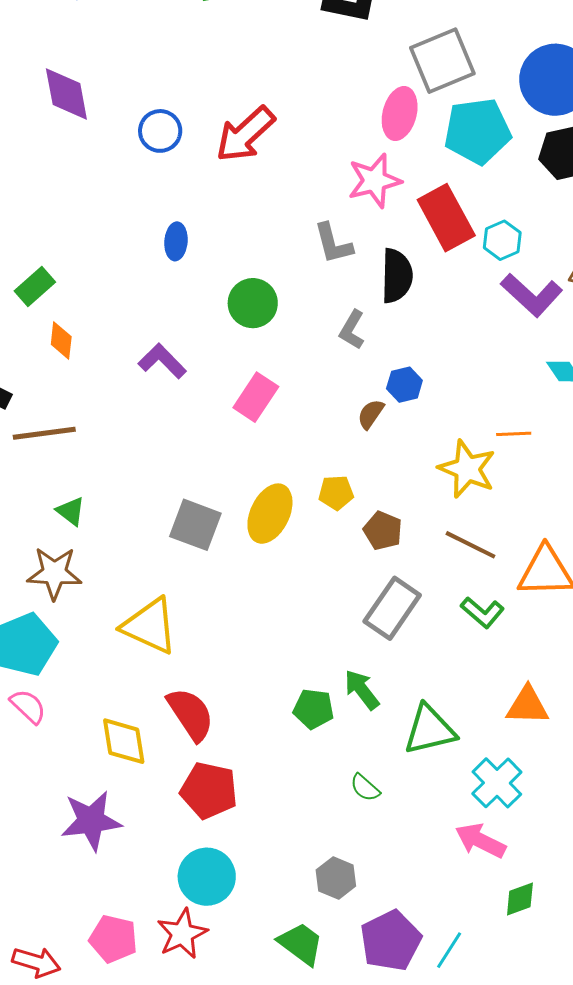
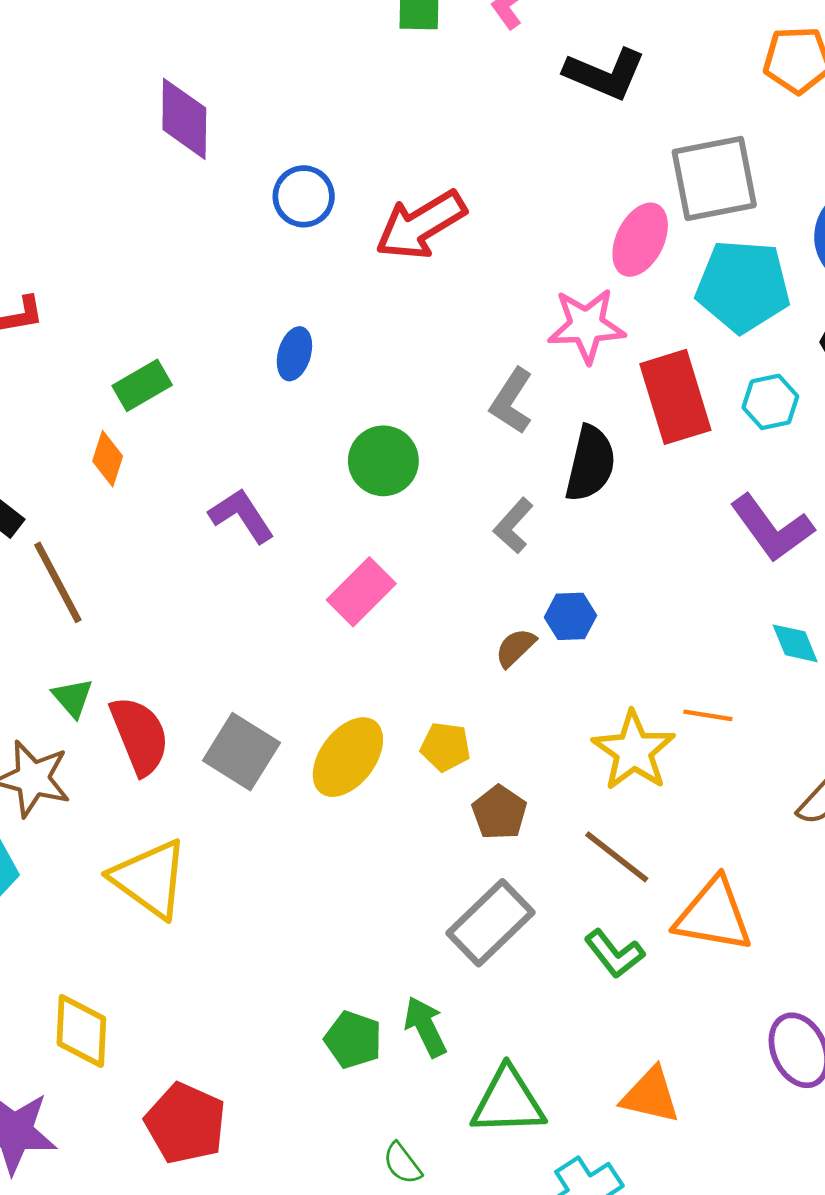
cyan hexagon: (502, 240) -> (770, 402), moved
gray L-shape: (333, 244) -> (512, 401), turned 36
green rectangle: (35, 287) -> (142, 385), moved
brown line: (44, 433) -> (58, 582), turned 58
red semicircle: (191, 714) -> (140, 736), moved

